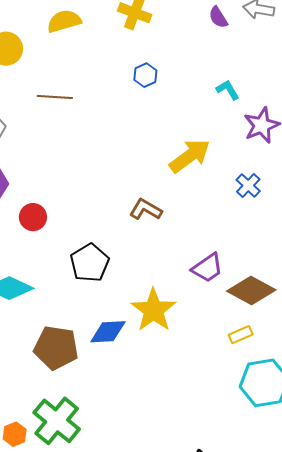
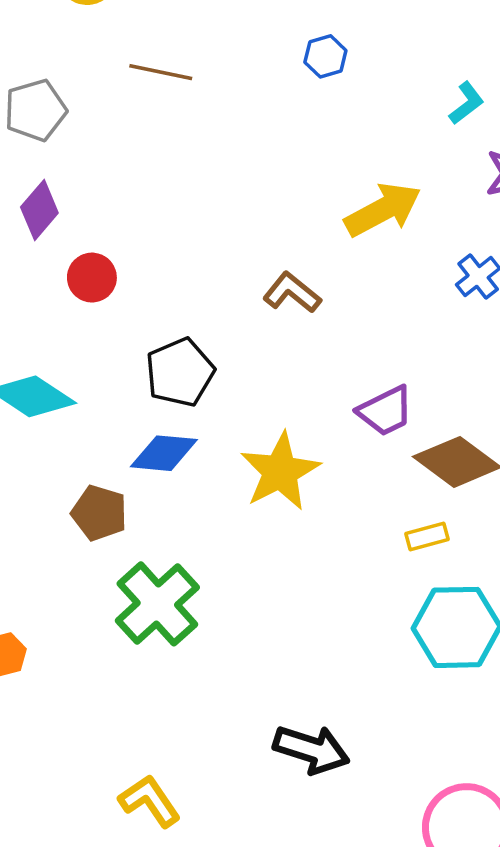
cyan L-shape: (228, 90) -> (466, 103), turned 75
blue diamond: (108, 332) -> (164, 453), moved
brown pentagon: (56, 348) -> (99, 513), size x0.7
green cross: (57, 421) -> (157, 604), moved

